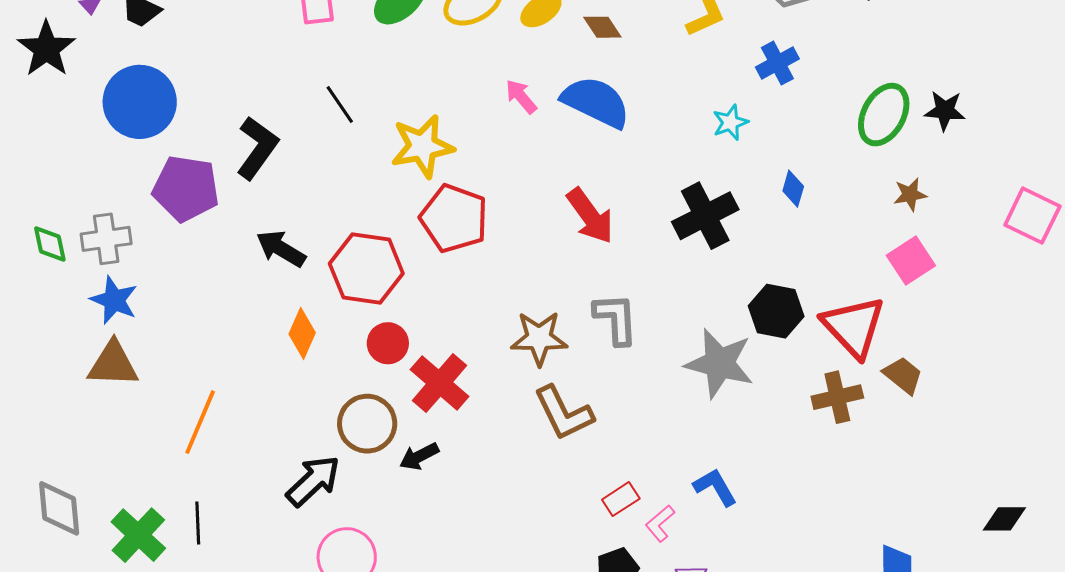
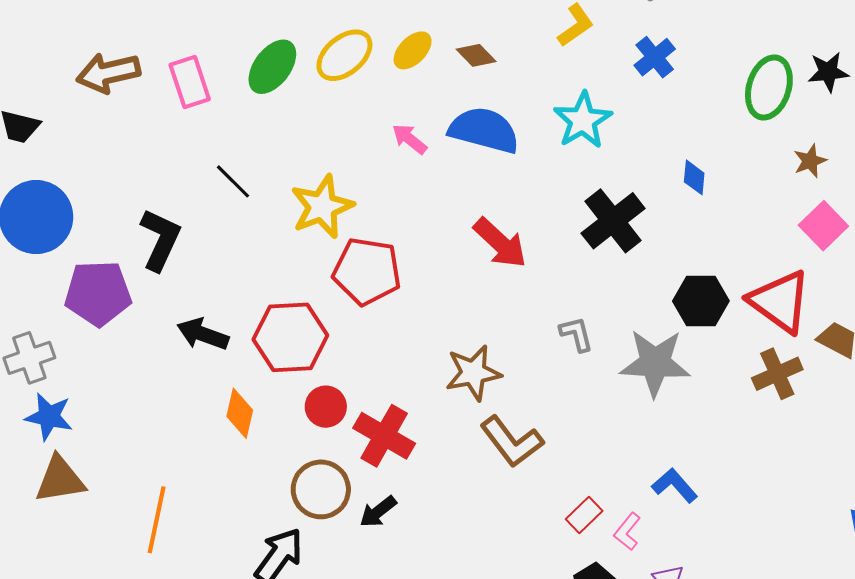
cyan star: (730, 122) -> (583, 120), moved, size x1.6
gray L-shape: (616, 319) -> (576, 334), moved, size x0.7

